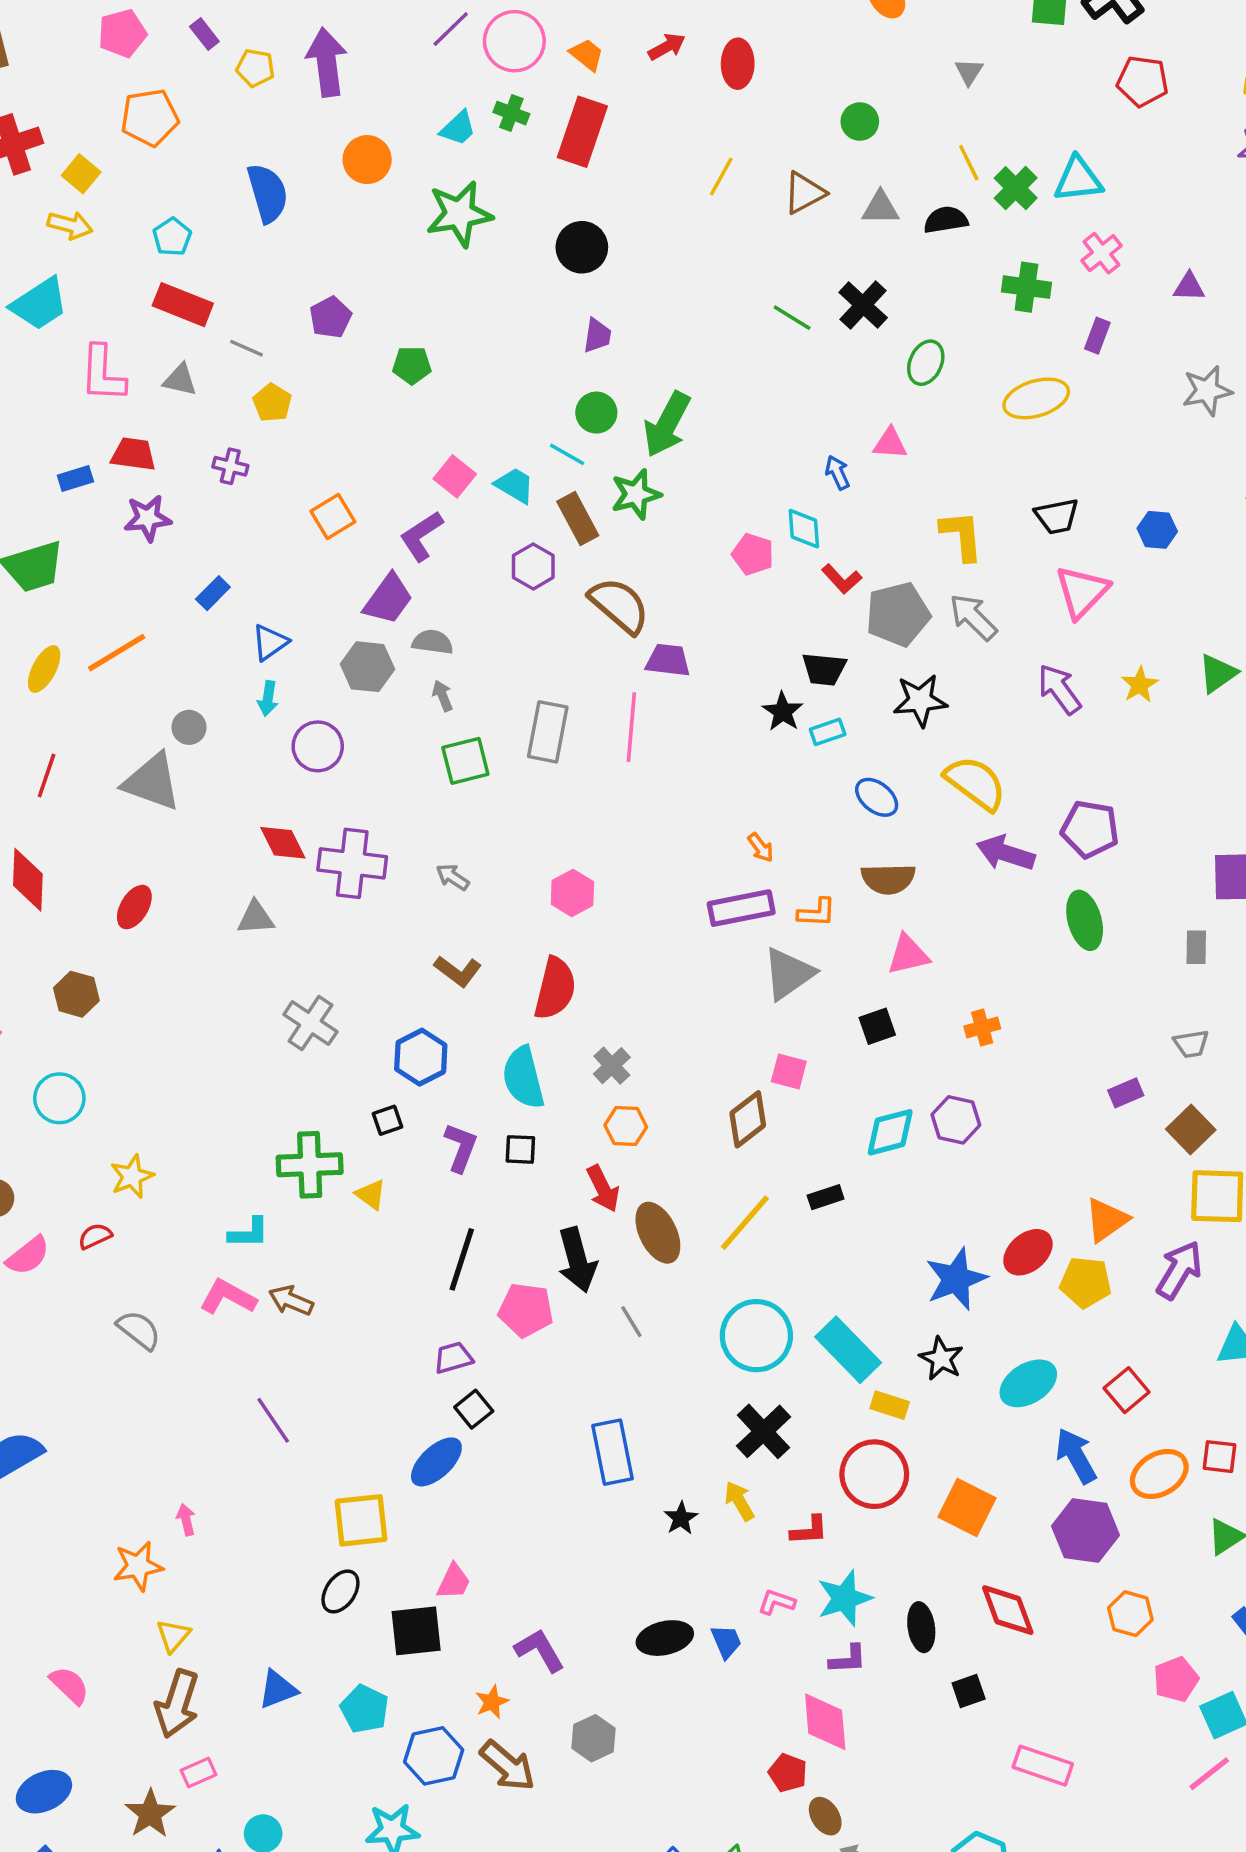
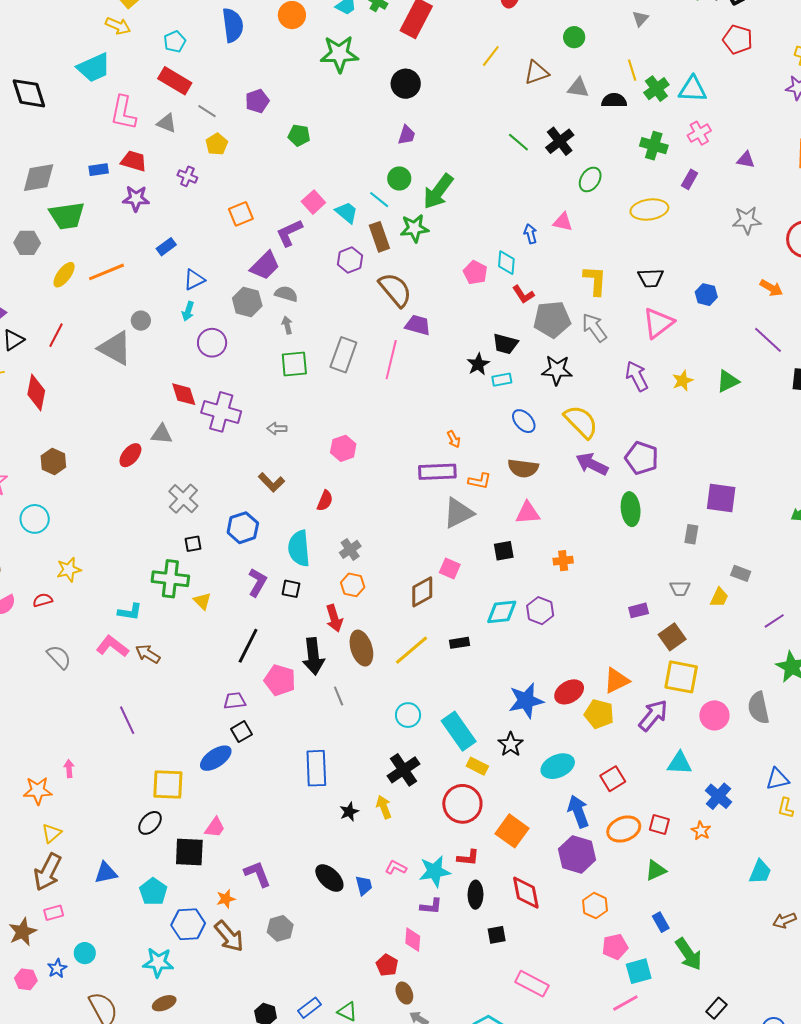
gray arrow: (453, 877) -> (277, 429), turned -42
red ellipse: (134, 907) -> (130, 455), moved
red semicircle: (555, 988) -> (325, 501), size x0.6
black square: (388, 1120) -> (193, 544), moved
cyan circle: (756, 1336) -> (408, 715), size x0.6
red L-shape: (809, 1530) -> (468, 858), moved
black ellipse: (665, 1638) -> (329, 878), turned 48
pink diamond: (825, 1722) -> (413, 940), size x0.7

